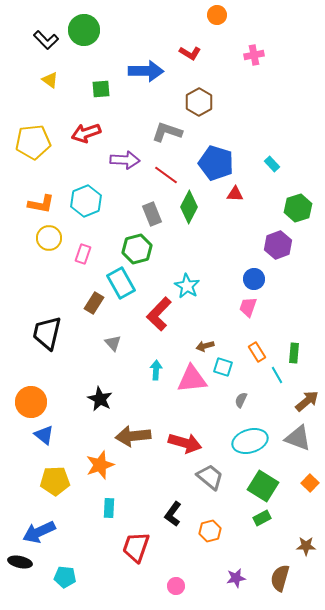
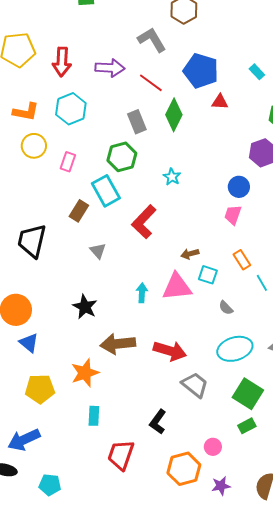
gray L-shape: (167, 132) -> (152, 40), turned 40
red arrow: (86, 133) -> (62, 62), moved, turned -68
cyan star: (187, 286) -> (172, 177), moved, size x0.7
cyan arrow: (156, 370) -> (142, 293), moved
gray semicircle: (241, 400) -> (226, 308), turned -70
orange hexagon: (210, 531) -> (184, 469), moved, size x1.5
pink circle: (176, 586) -> (213, 447), moved

